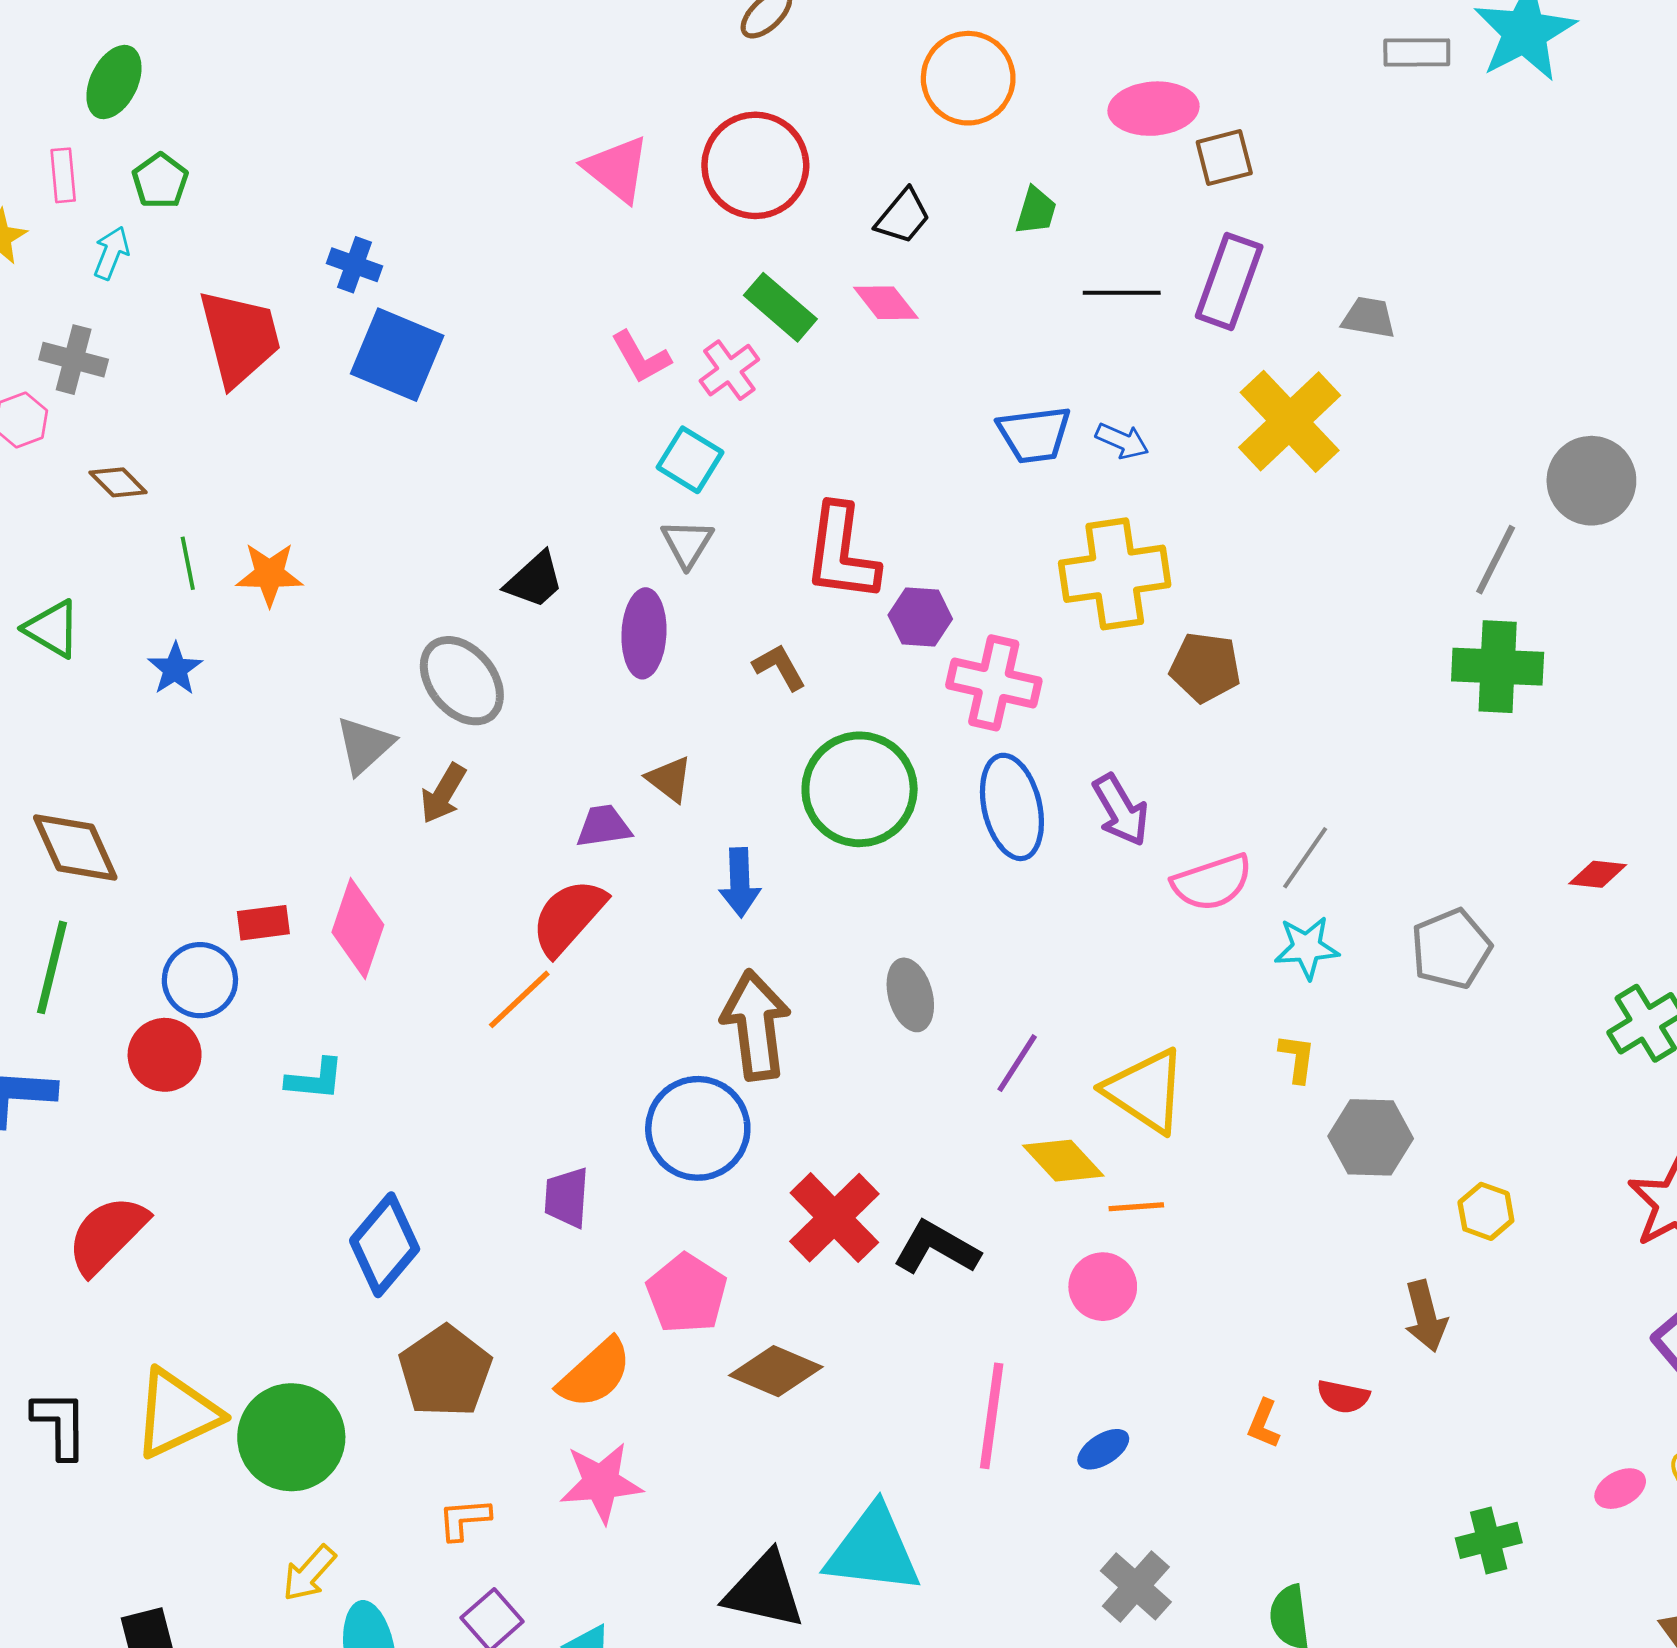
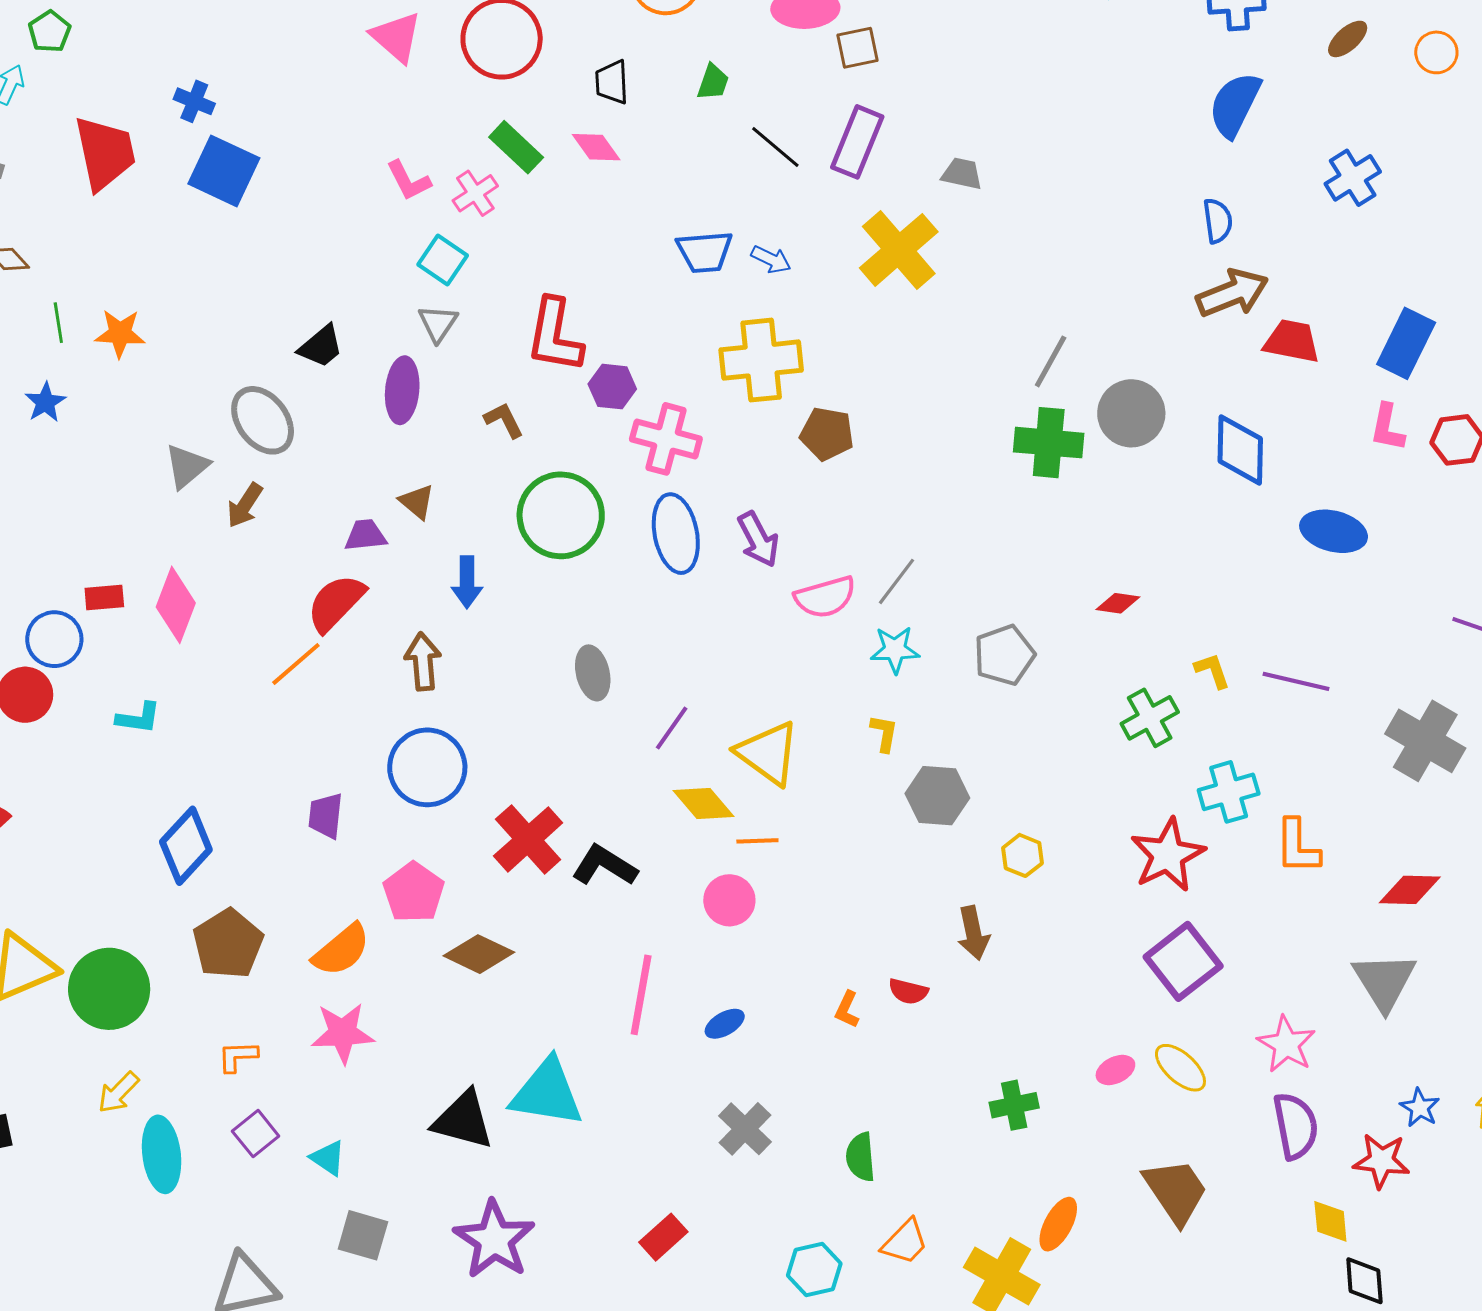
black trapezoid: (903, 217) -> (612, 82), turned 135
black line: (1122, 293) -> (775, 147), turned 38
gray circle: (1591, 481) -> (1131, 413), moved
brown arrow: (756, 1025) -> (423, 662), moved, size x0.7

